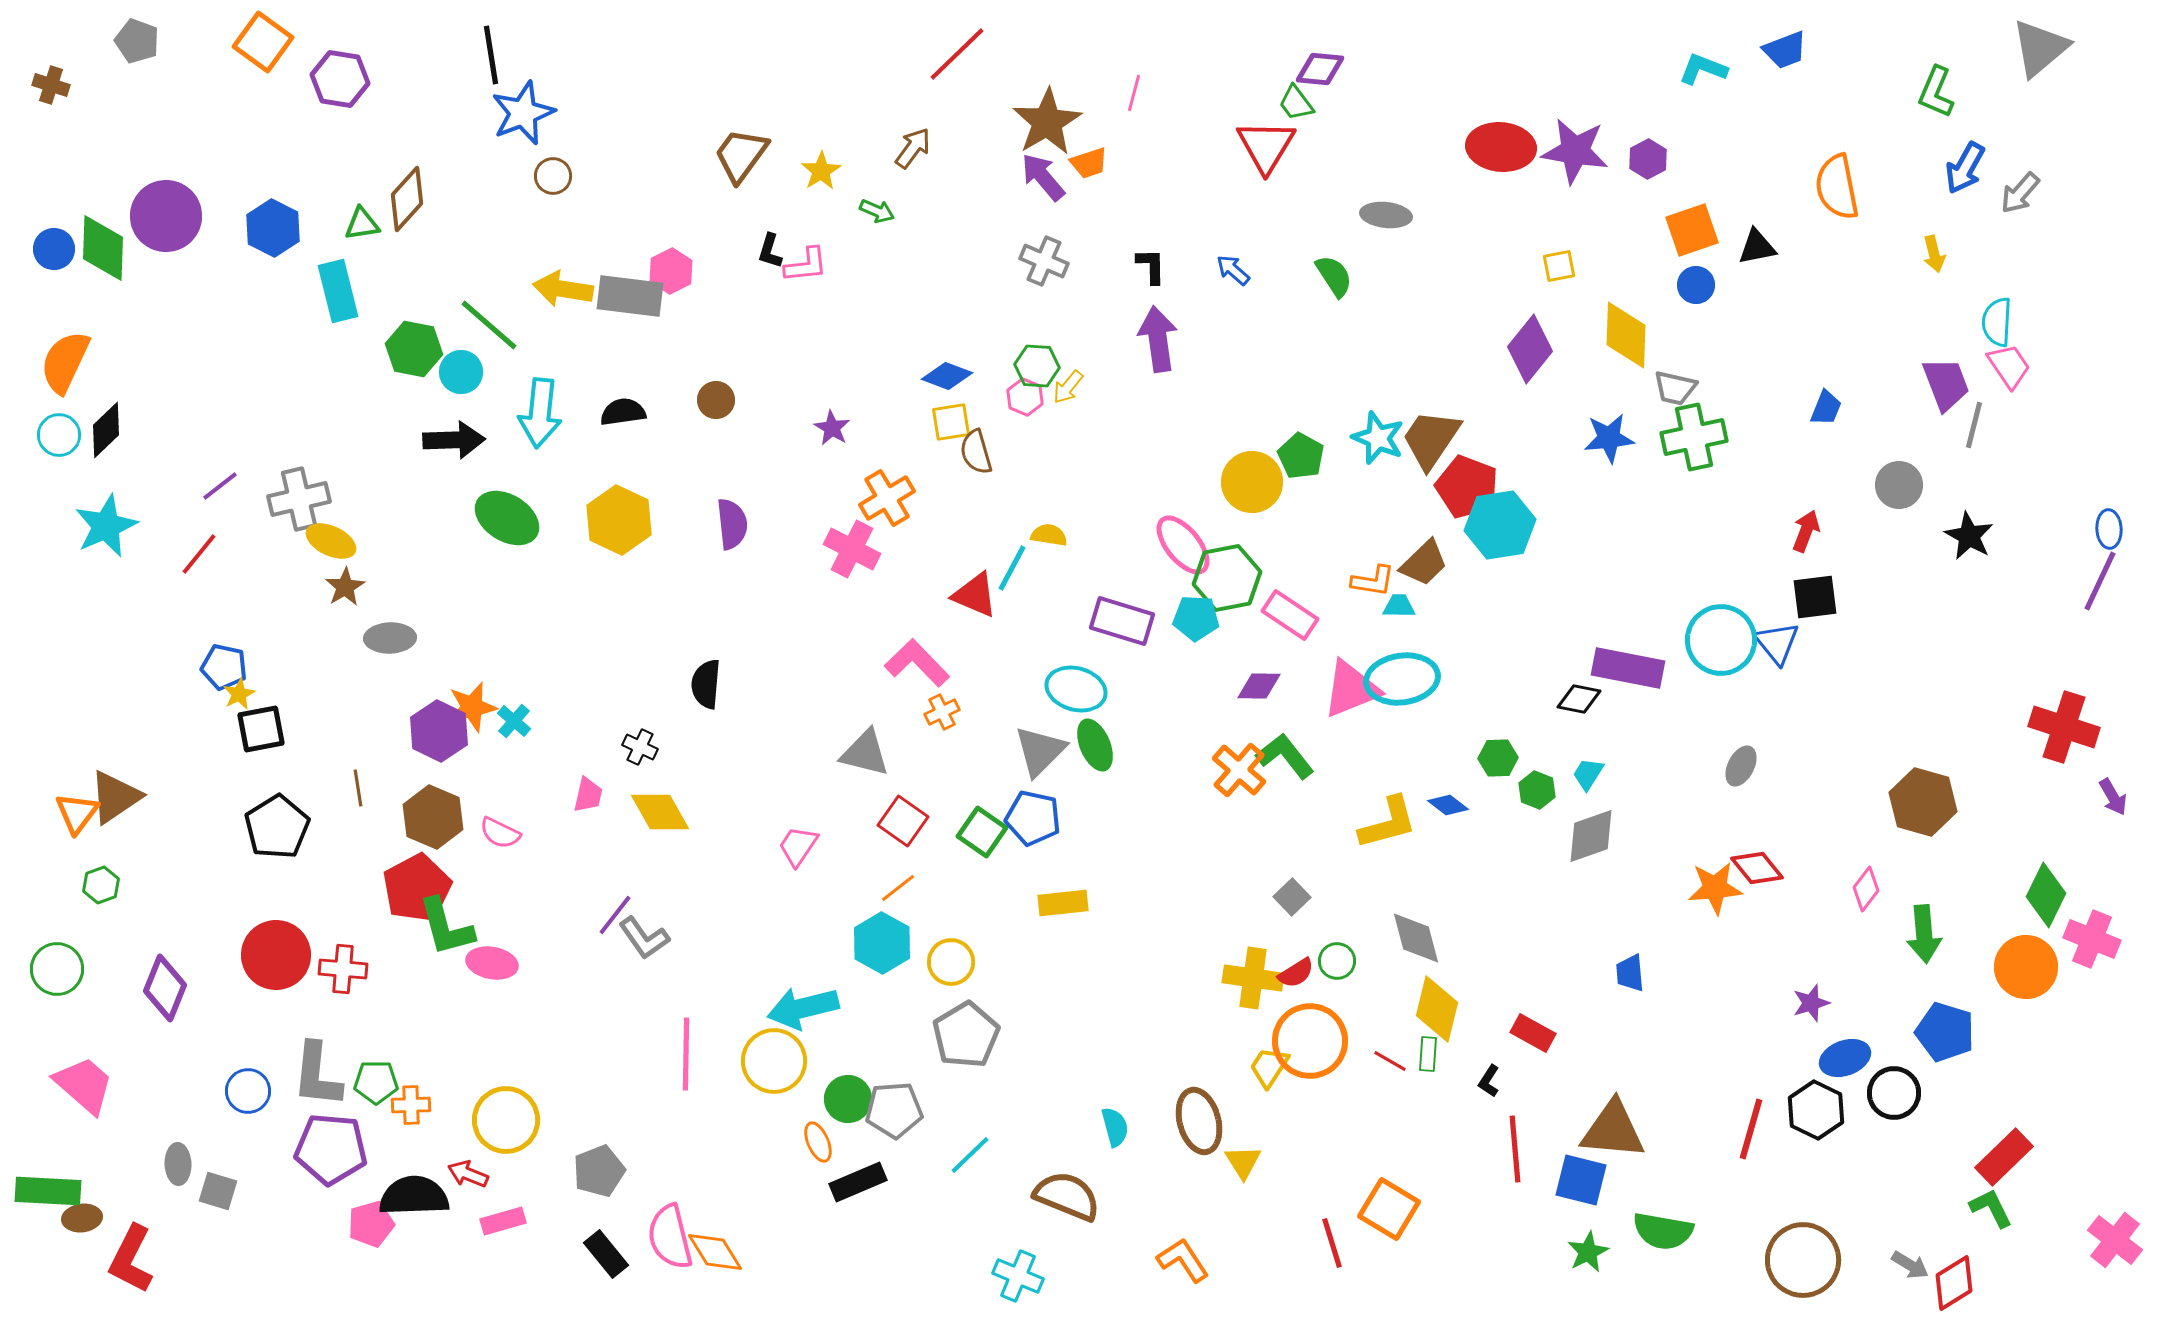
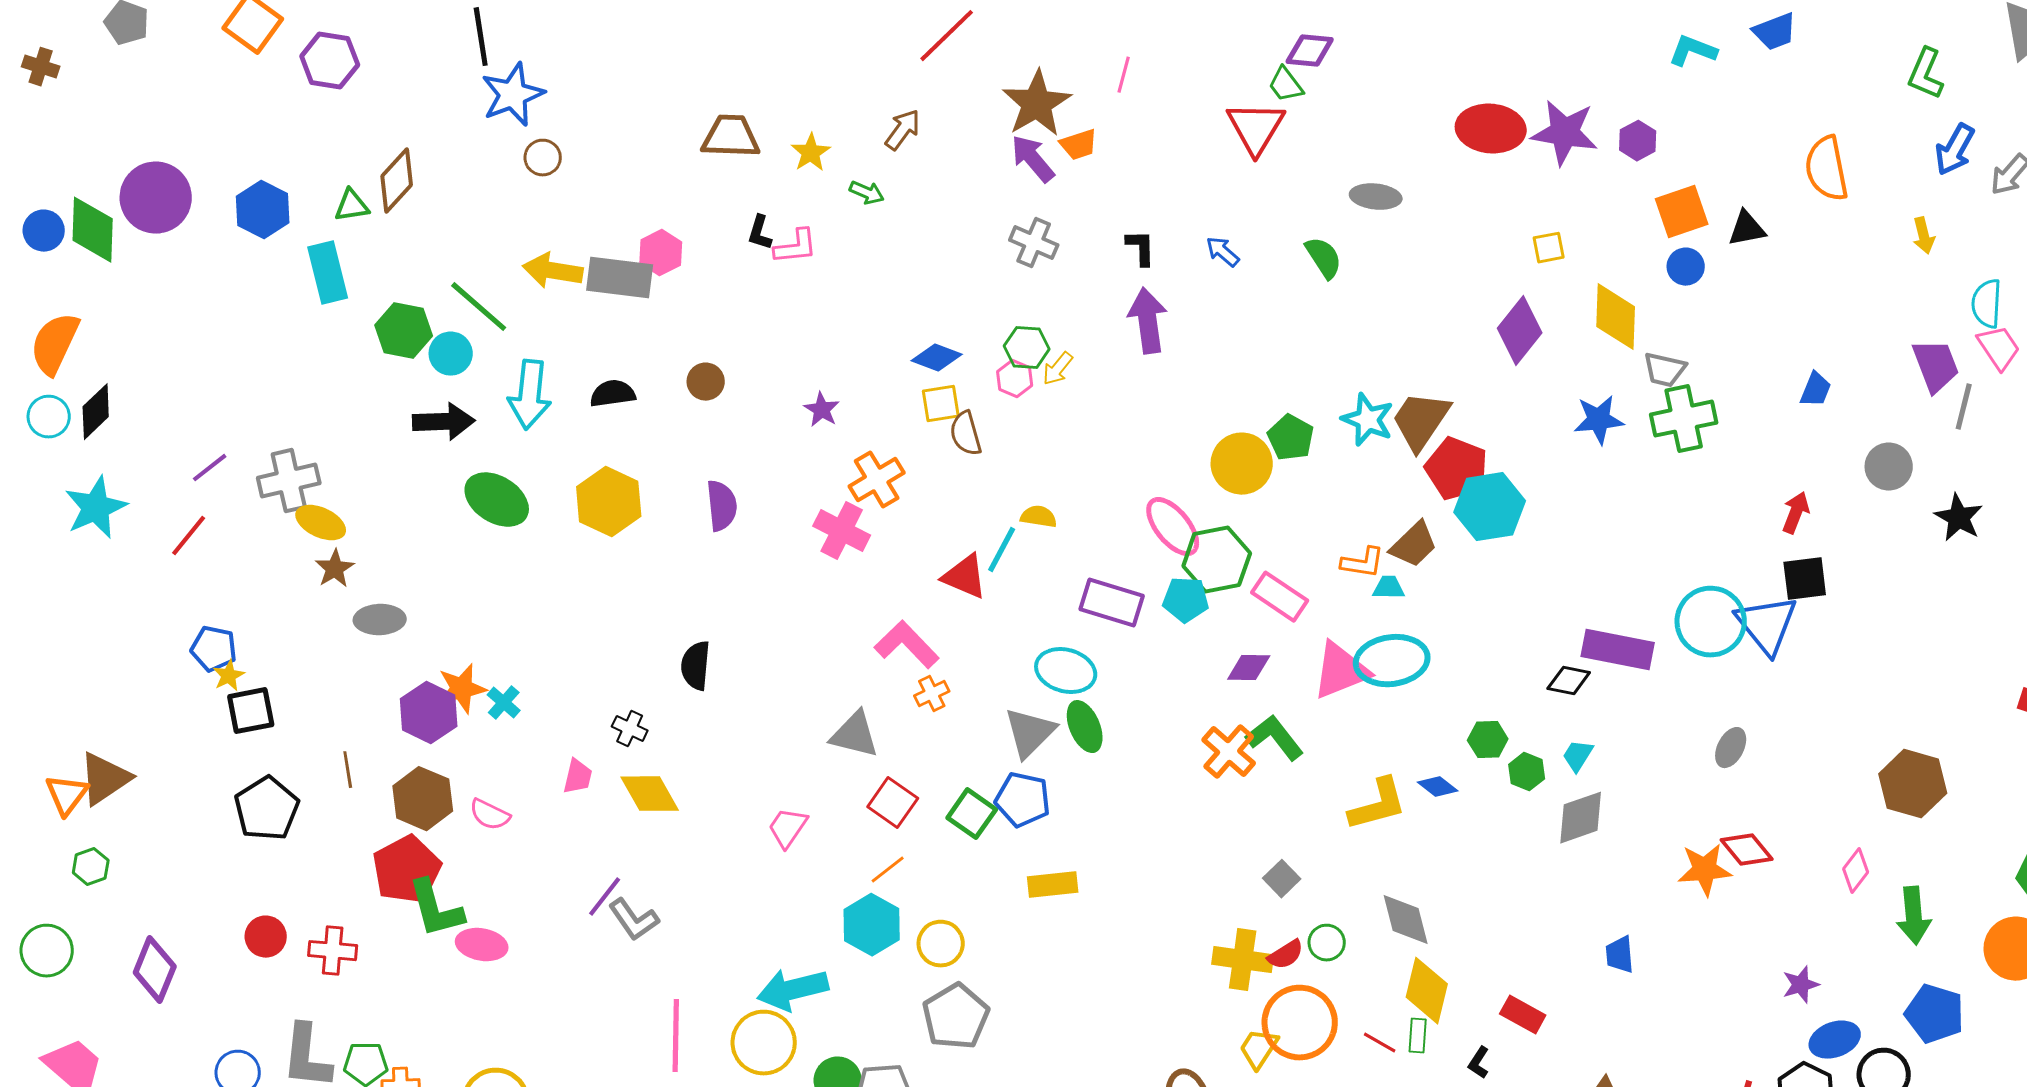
brown trapezoid: (741, 155) -> (731, 137), turned 56
blue triangle: (1777, 643) -> (1767, 625), size x1.4
red circle: (276, 955) -> (266, 937), size x0.6

